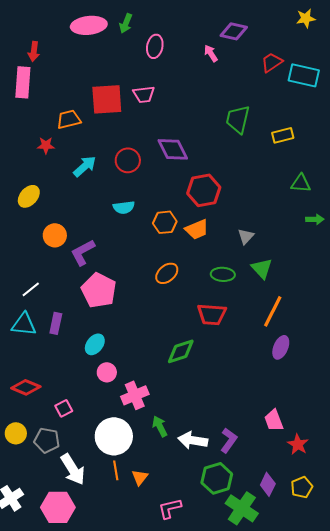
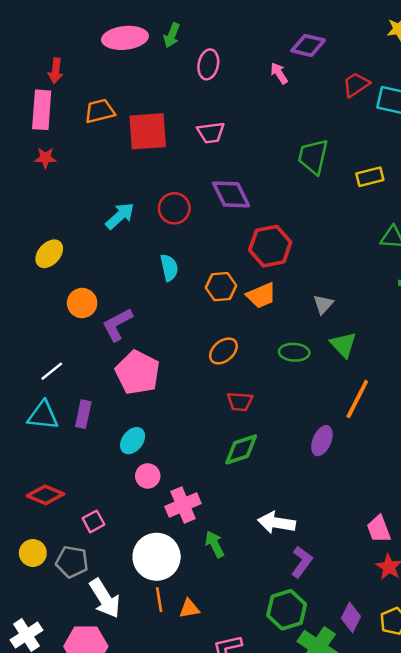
pink trapezoid: (144, 94) -> (211, 133), moved
orange trapezoid: (69, 119) -> (100, 111), moved
red star: (46, 145) -> (45, 158), moved
cyan semicircle: (124, 207) -> (169, 268), turned -95
red trapezoid: (212, 314) -> (240, 401), moved, size x0.7
purple ellipse: (281, 347) -> (322, 441), moved
pink trapezoid: (274, 420) -> (379, 529), moved
white arrow: (193, 440) -> (276, 523), moved
orange triangle: (140, 477) -> (189, 609), turned 42

